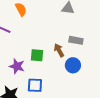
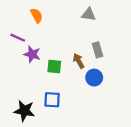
gray rectangle: (76, 40) -> (97, 50), turned 64
purple star: (17, 66) -> (32, 54), moved

